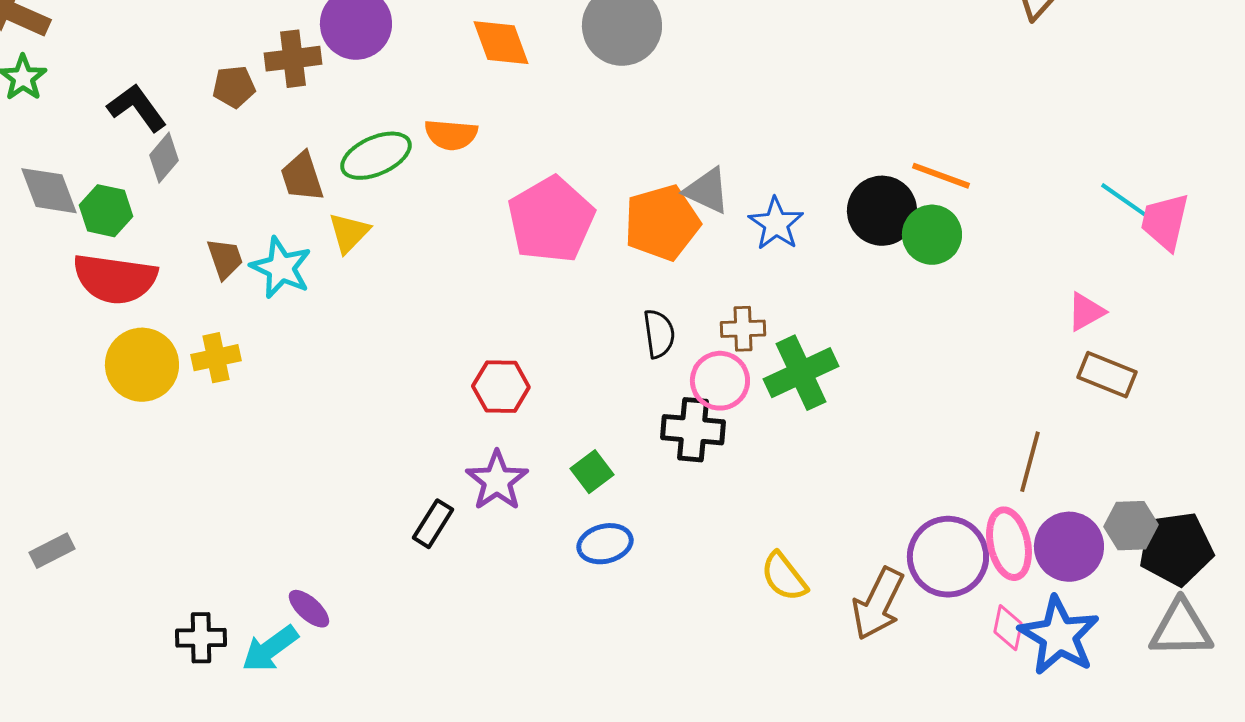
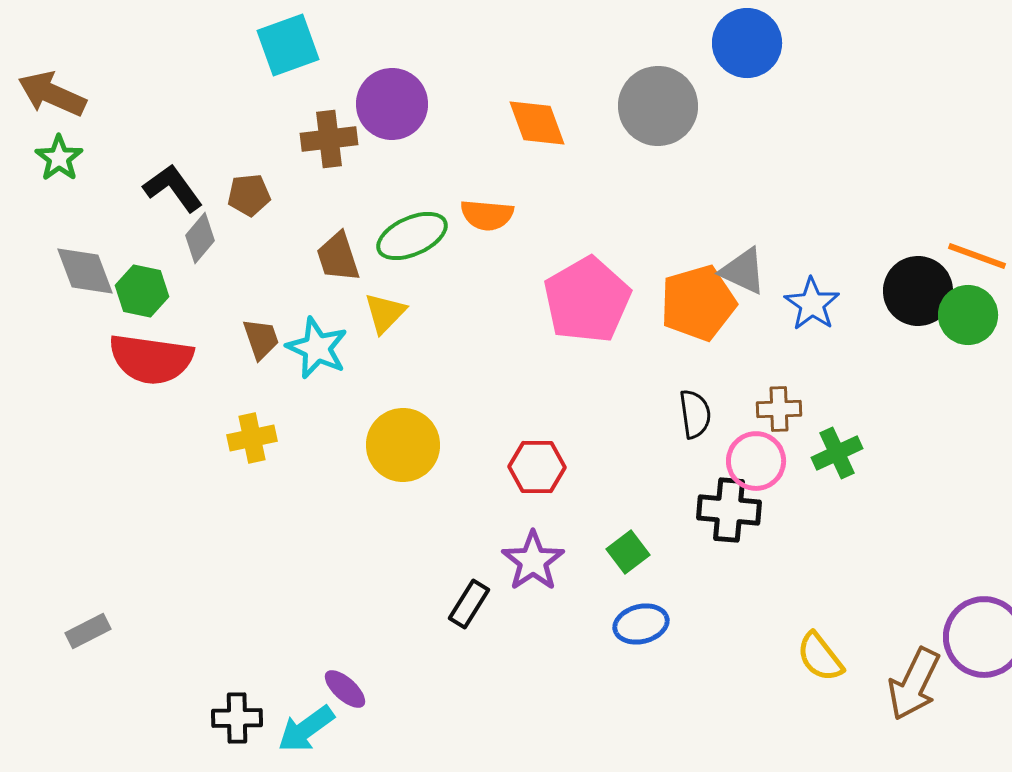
brown pentagon: (234, 87) -> (249, 195), moved
yellow circle: (142, 365) -> (403, 445), moved
green cross: (801, 373) -> (837, 453), size x0.7

